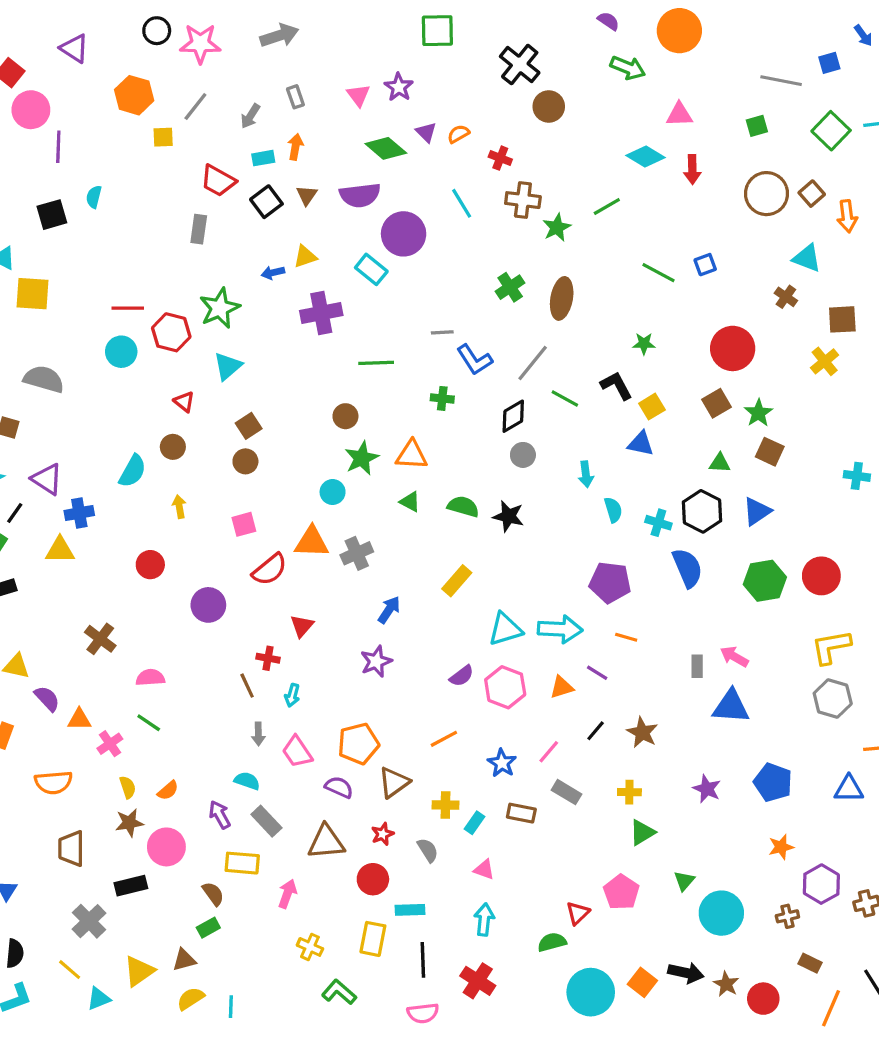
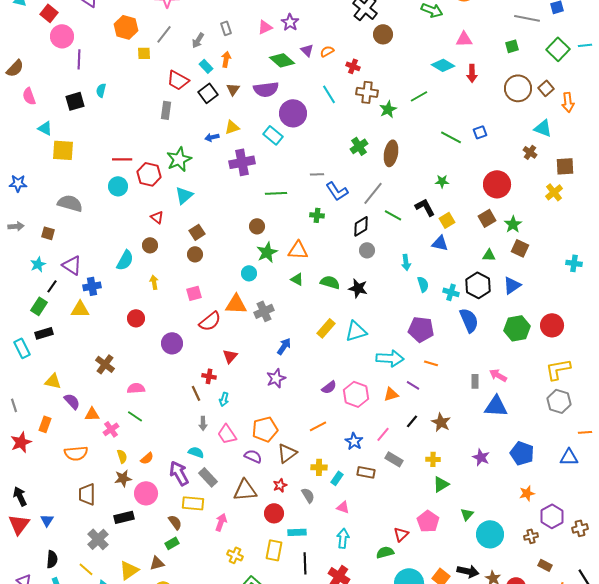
pink triangle: (358, 95) -> (265, 27), turned 42
cyan rectangle: (263, 158) -> (206, 66), turned 56
cyan triangle: (505, 629) -> (356, 331), moved
purple arrow: (220, 815) -> (179, 473), size x1.4

